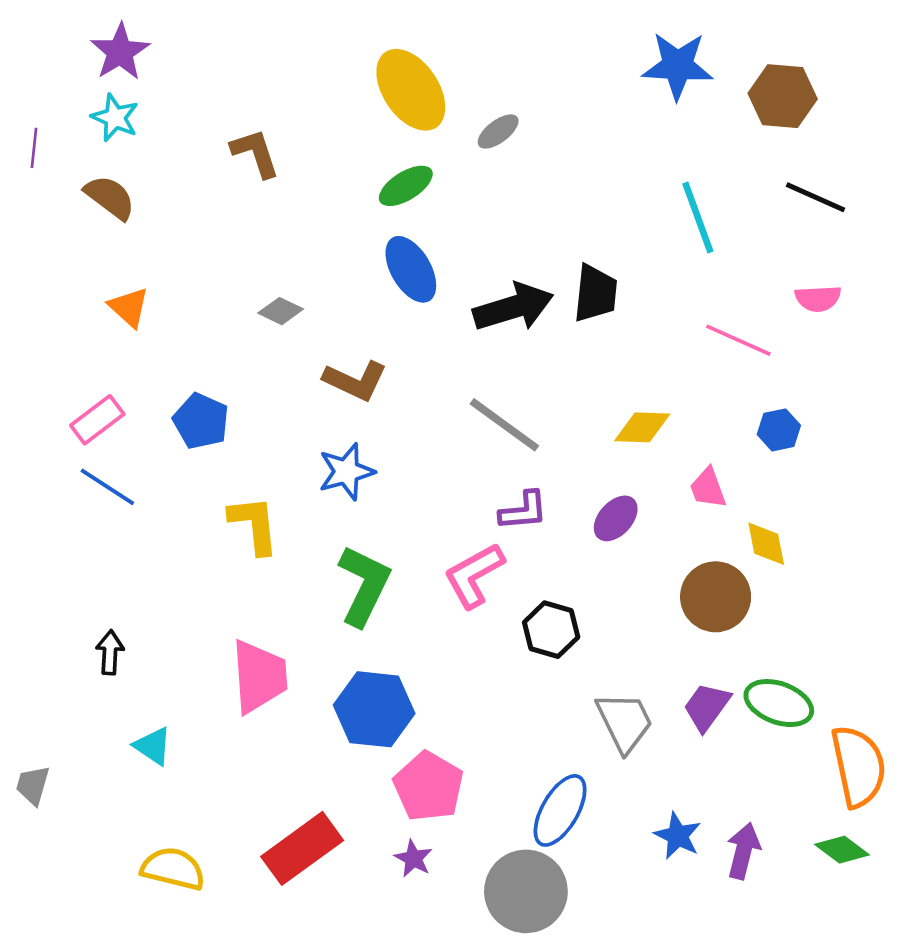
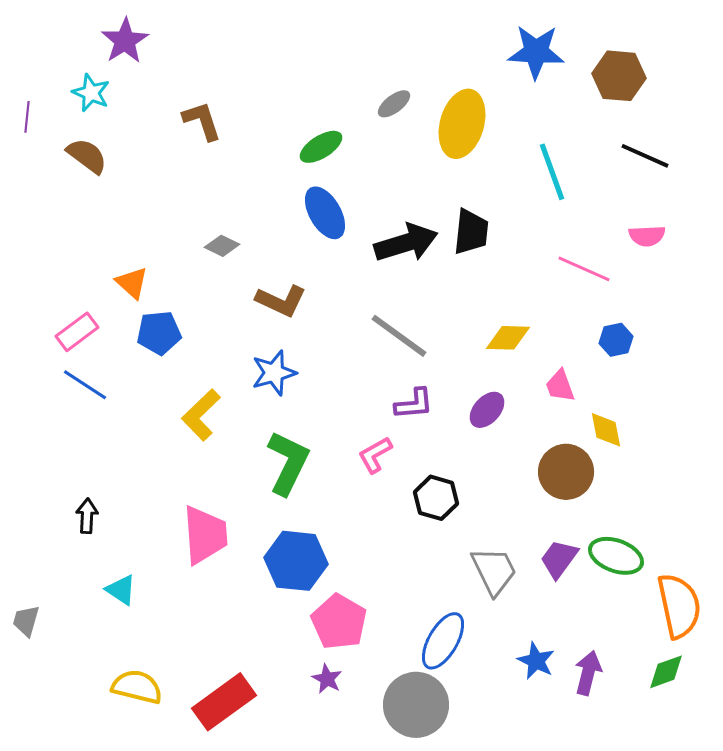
purple star: (120, 52) -> (125, 41), moved
yellow ellipse: (411, 90) -> (462, 124), moved, turned 50
orange triangle: (129, 307) -> (132, 283), moved
blue pentagon: (201, 421) -> (159, 333), turned -30
yellow L-shape: (254, 525) -> (201, 415), turned -128
pink L-shape: (474, 575) -> (375, 455), size x0.7
red rectangle: (302, 848) -> (224, 702), moved
green diamond: (842, 850) -> (666, 672), turned -57

